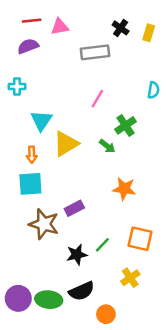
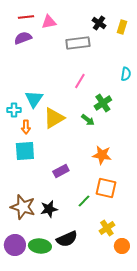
cyan cross: (17, 86) -> (14, 110), moved
brown star: (44, 224) -> (23, 207), moved
orange square: (140, 239) -> (106, 188), moved
black star: (77, 255) -> (49, 209), moved
orange circle: (106, 314) -> (122, 246), moved

